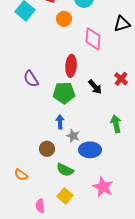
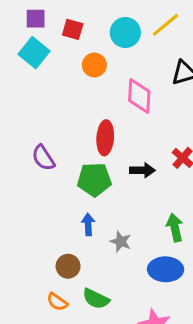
black arrow: (95, 87) -> (142, 170), turned -49
gray star: (73, 136) -> (121, 241), moved
blue ellipse: (90, 150) -> (166, 269), moved
orange semicircle: (21, 175) -> (57, 302), moved

